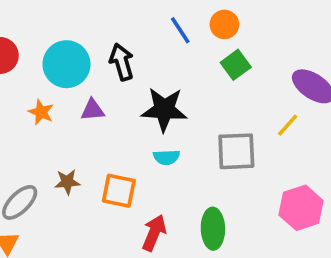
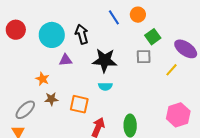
green square: (236, 65) -> (153, 37), moved
orange star: (41, 112) -> (42, 79), moved
gray square: (236, 151) -> (144, 57), moved, size x0.7

